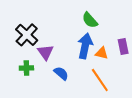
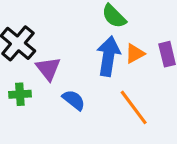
orange triangle: (102, 53) -> (135, 54), moved, turned -40

